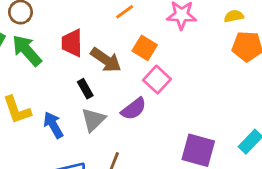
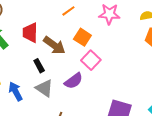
gray triangle: (93, 120) -> (44, 88), turned -42

